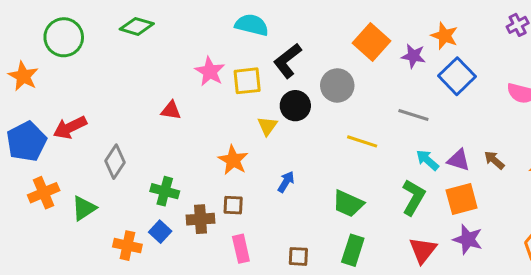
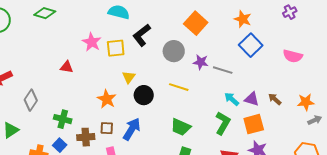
purple star: (413, 56) -> (201, 62), moved
black circle: (295, 106) -> (144, 95), moved
yellow line: (362, 141) -> (179, 87), moved
blue arrow: (286, 182) -> (132, 129), moved, size x1.6

